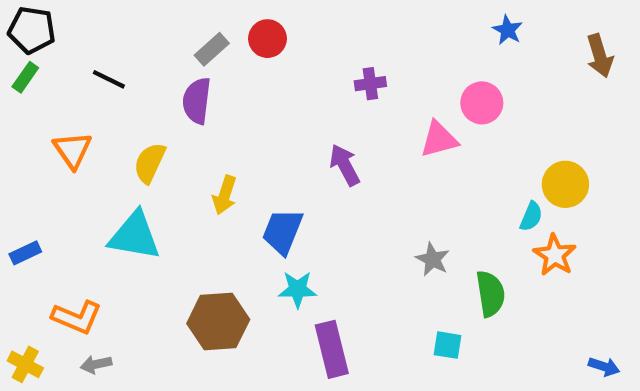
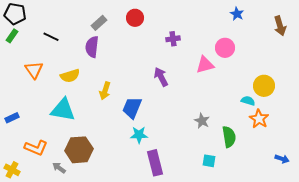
red circle: (267, 39) -> (135, 18), moved
yellow semicircle: (150, 163) -> (70, 76), turned -132
cyan semicircle: (531, 216) -> (248, 101), turned -96
brown hexagon: (218, 322) -> (79, 150), moved
gray arrow: (96, 364) -> (59, 168), moved, turned 48
blue arrow: (604, 367) -> (282, 159), moved

